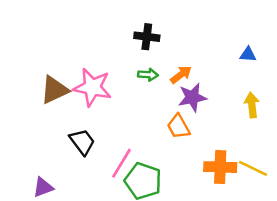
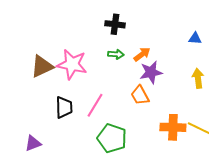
black trapezoid: (82, 142) -> (64, 107), turned 35
pink line: (121, 163) -> (95, 105), moved

